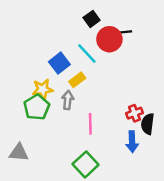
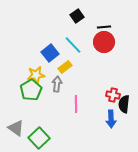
red circle: (109, 39) -> (104, 42), moved
red cross: (134, 113) -> (113, 95), turned 32
gray triangle: (19, 153) -> (16, 128), turned 30
green square: (86, 164) -> (39, 138), moved

